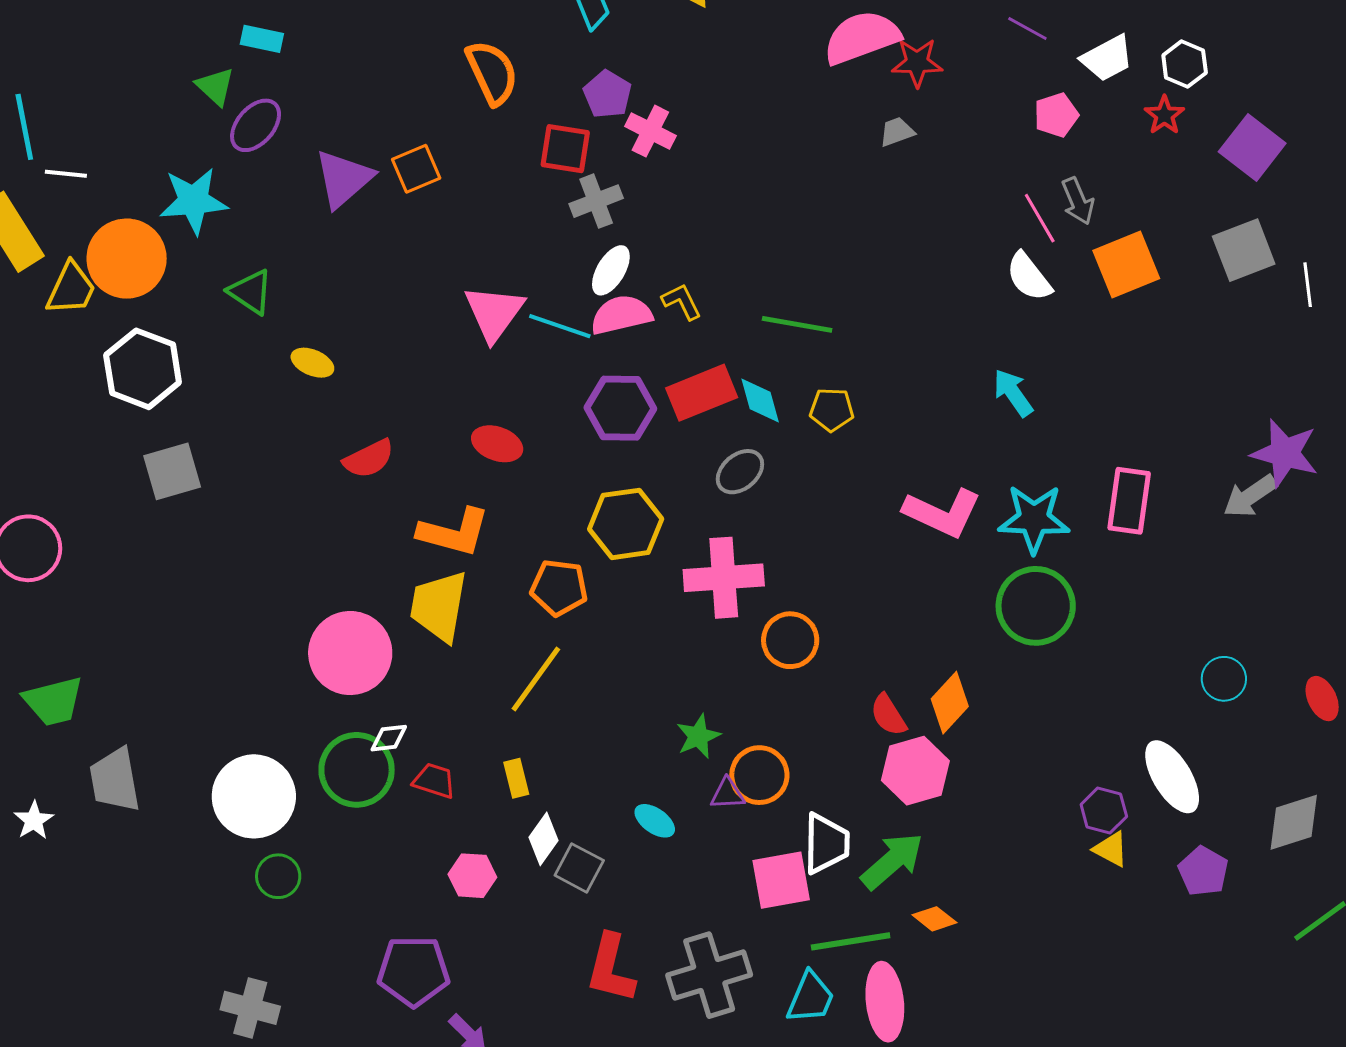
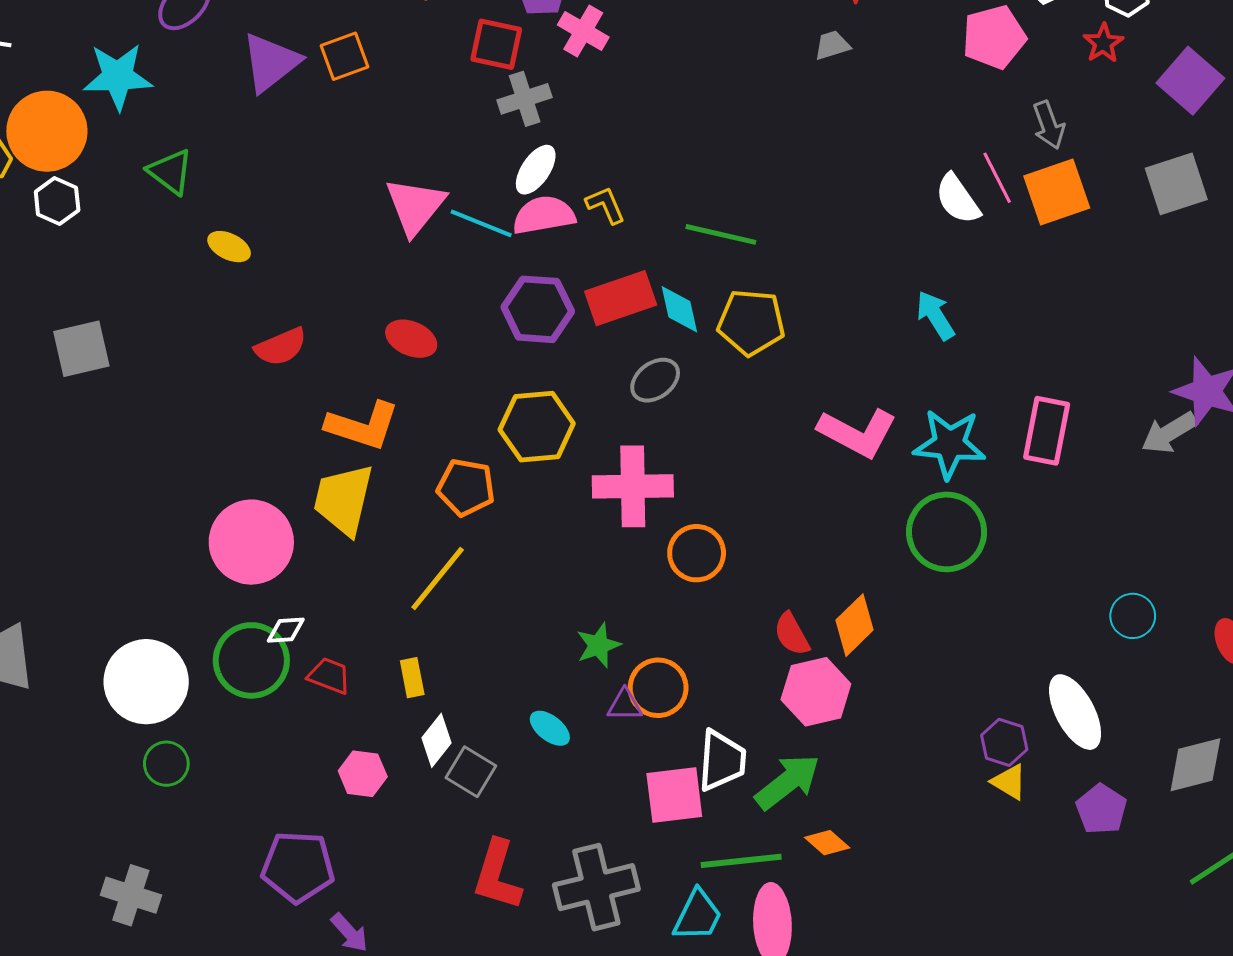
pink pentagon: (1056, 115) -> (994, 37), size x1.4
gray arrow: (1078, 201) -> (1049, 125), moved
pink line: (1040, 218) -> (997, 178), moved
white hexagon: (143, 369) -> (57, 201), moved, size x0.6
yellow pentagon: (832, 410) -> (751, 322), size x1.5

